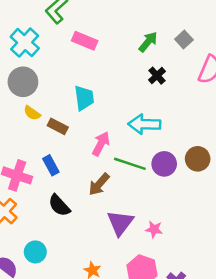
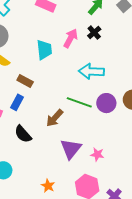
black cross: (157, 76) -> (94, 33), moved
brown rectangle: (58, 126) -> (25, 81), moved
pink arrow: (101, 144) -> (71, 38), moved
blue rectangle: (51, 165) -> (17, 102), turned 56

